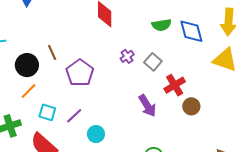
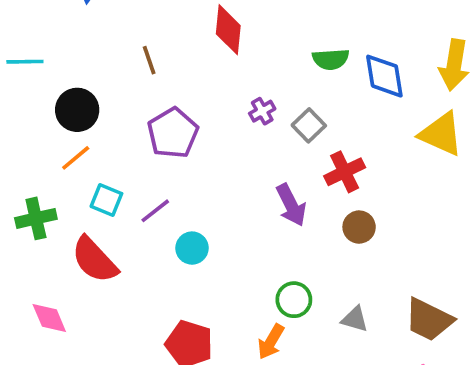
brown line: (52, 52) -> (149, 60), moved
brown circle: (191, 106) -> (359, 227), moved

